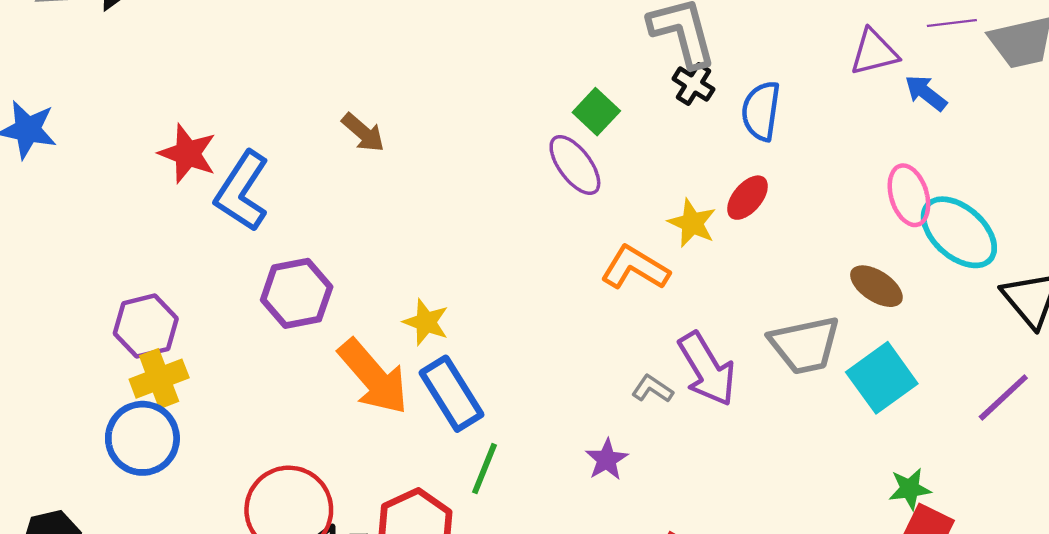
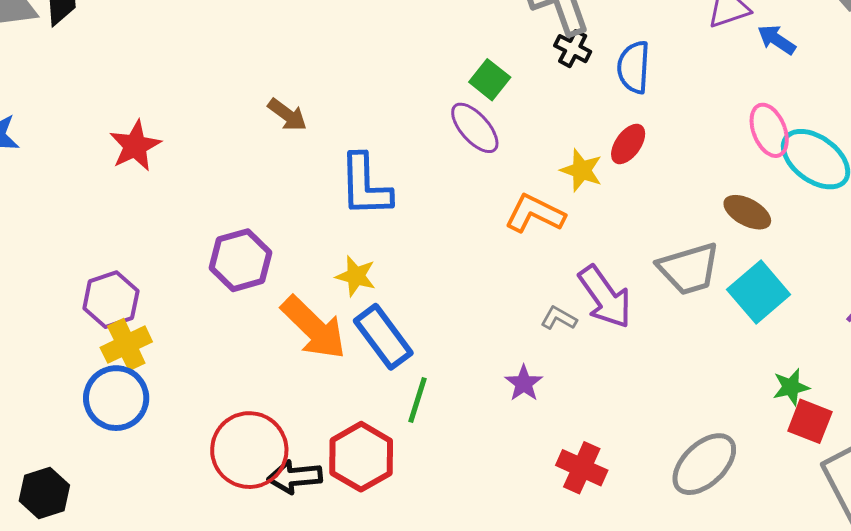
red star: (188, 154) -> (135, 146), turned 30
blue L-shape: (242, 191) -> (365, 185), moved, turned -30

